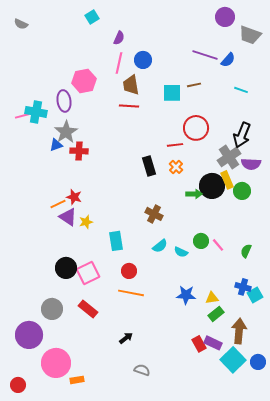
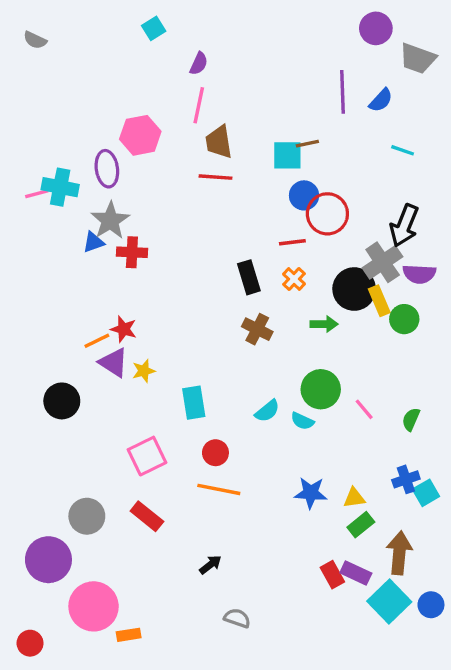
purple line: (205, 55) -> (342, 92), turned 70
blue circle: (143, 60) -> (304, 195), moved
brown line: (194, 85) -> (307, 144), moved
black circle: (212, 186) -> (354, 289), moved
brown cross: (154, 214) -> (257, 329), moved
green circle: (201, 241) -> (321, 389), moved, size x1.5
black circle: (66, 268) -> (62, 401), moved
blue cross: (243, 287) -> (406, 479), turned -35

